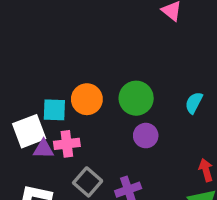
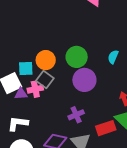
purple circle: (146, 136) -> (84, 80), size x1.5
gray square: (88, 182) -> (45, 79), moved

